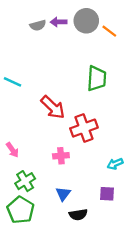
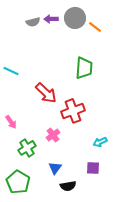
pink arrow: (12, 150) -> (11, 122), moved
pink cross: (61, 156) -> (53, 135), turned -32
green cross: (25, 181) -> (27, 148), moved

